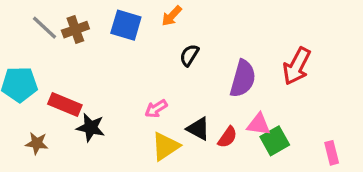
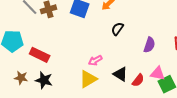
purple semicircle: (243, 79) -> (149, 45), size x0.7
black star: (91, 128) -> (44, 80), moved
yellow triangle: (165, 146) -> (88, 79), moved

